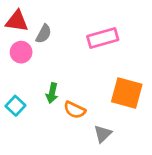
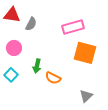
pink circle: (21, 52) -> (14, 48), moved
orange square: (127, 93) -> (85, 53), moved
gray triangle: (103, 134) -> (86, 96), moved

